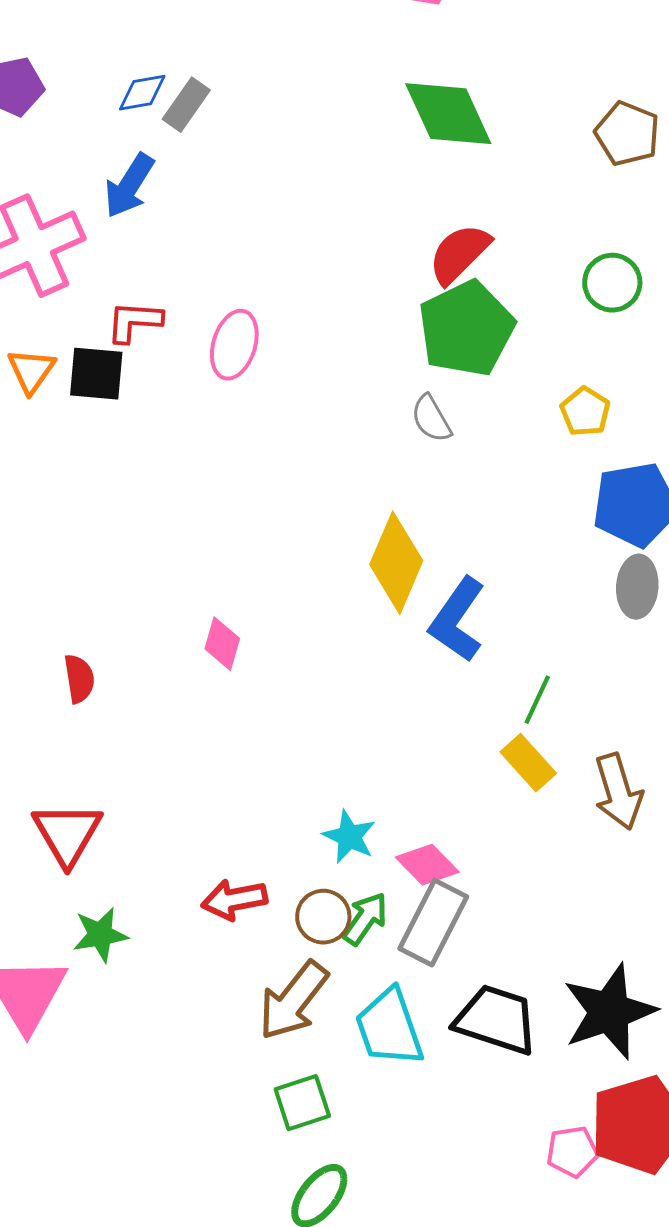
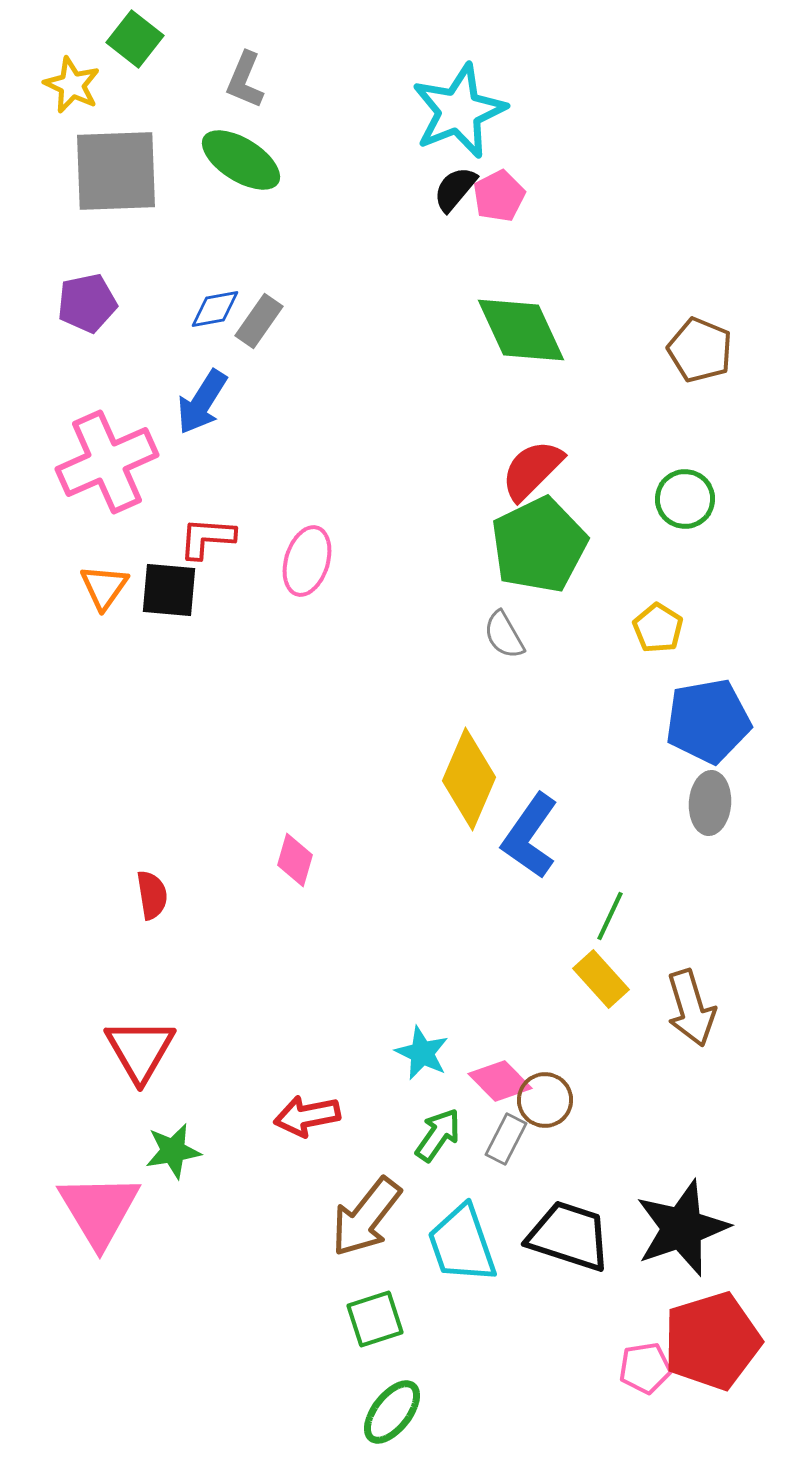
brown circle: (323, 917) -> (545, 1100), moved
gray rectangle: (433, 923) -> (506, 1139), size x0.6

